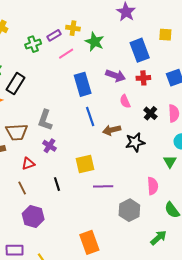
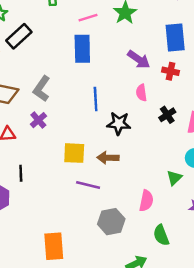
blue rectangle: (83, 84) -> (82, 49), moved
brown arrow: (112, 130) -> (108, 158), moved
black star: (135, 142) -> (119, 123), moved
black line: (57, 184) -> (21, 173), moved

